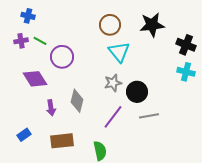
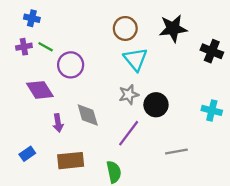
cyan cross: (186, 72) -> (212, 110), moved
gray diamond: (77, 101) -> (88, 115), turned -30
gray line: (149, 116) -> (176, 151), moved

